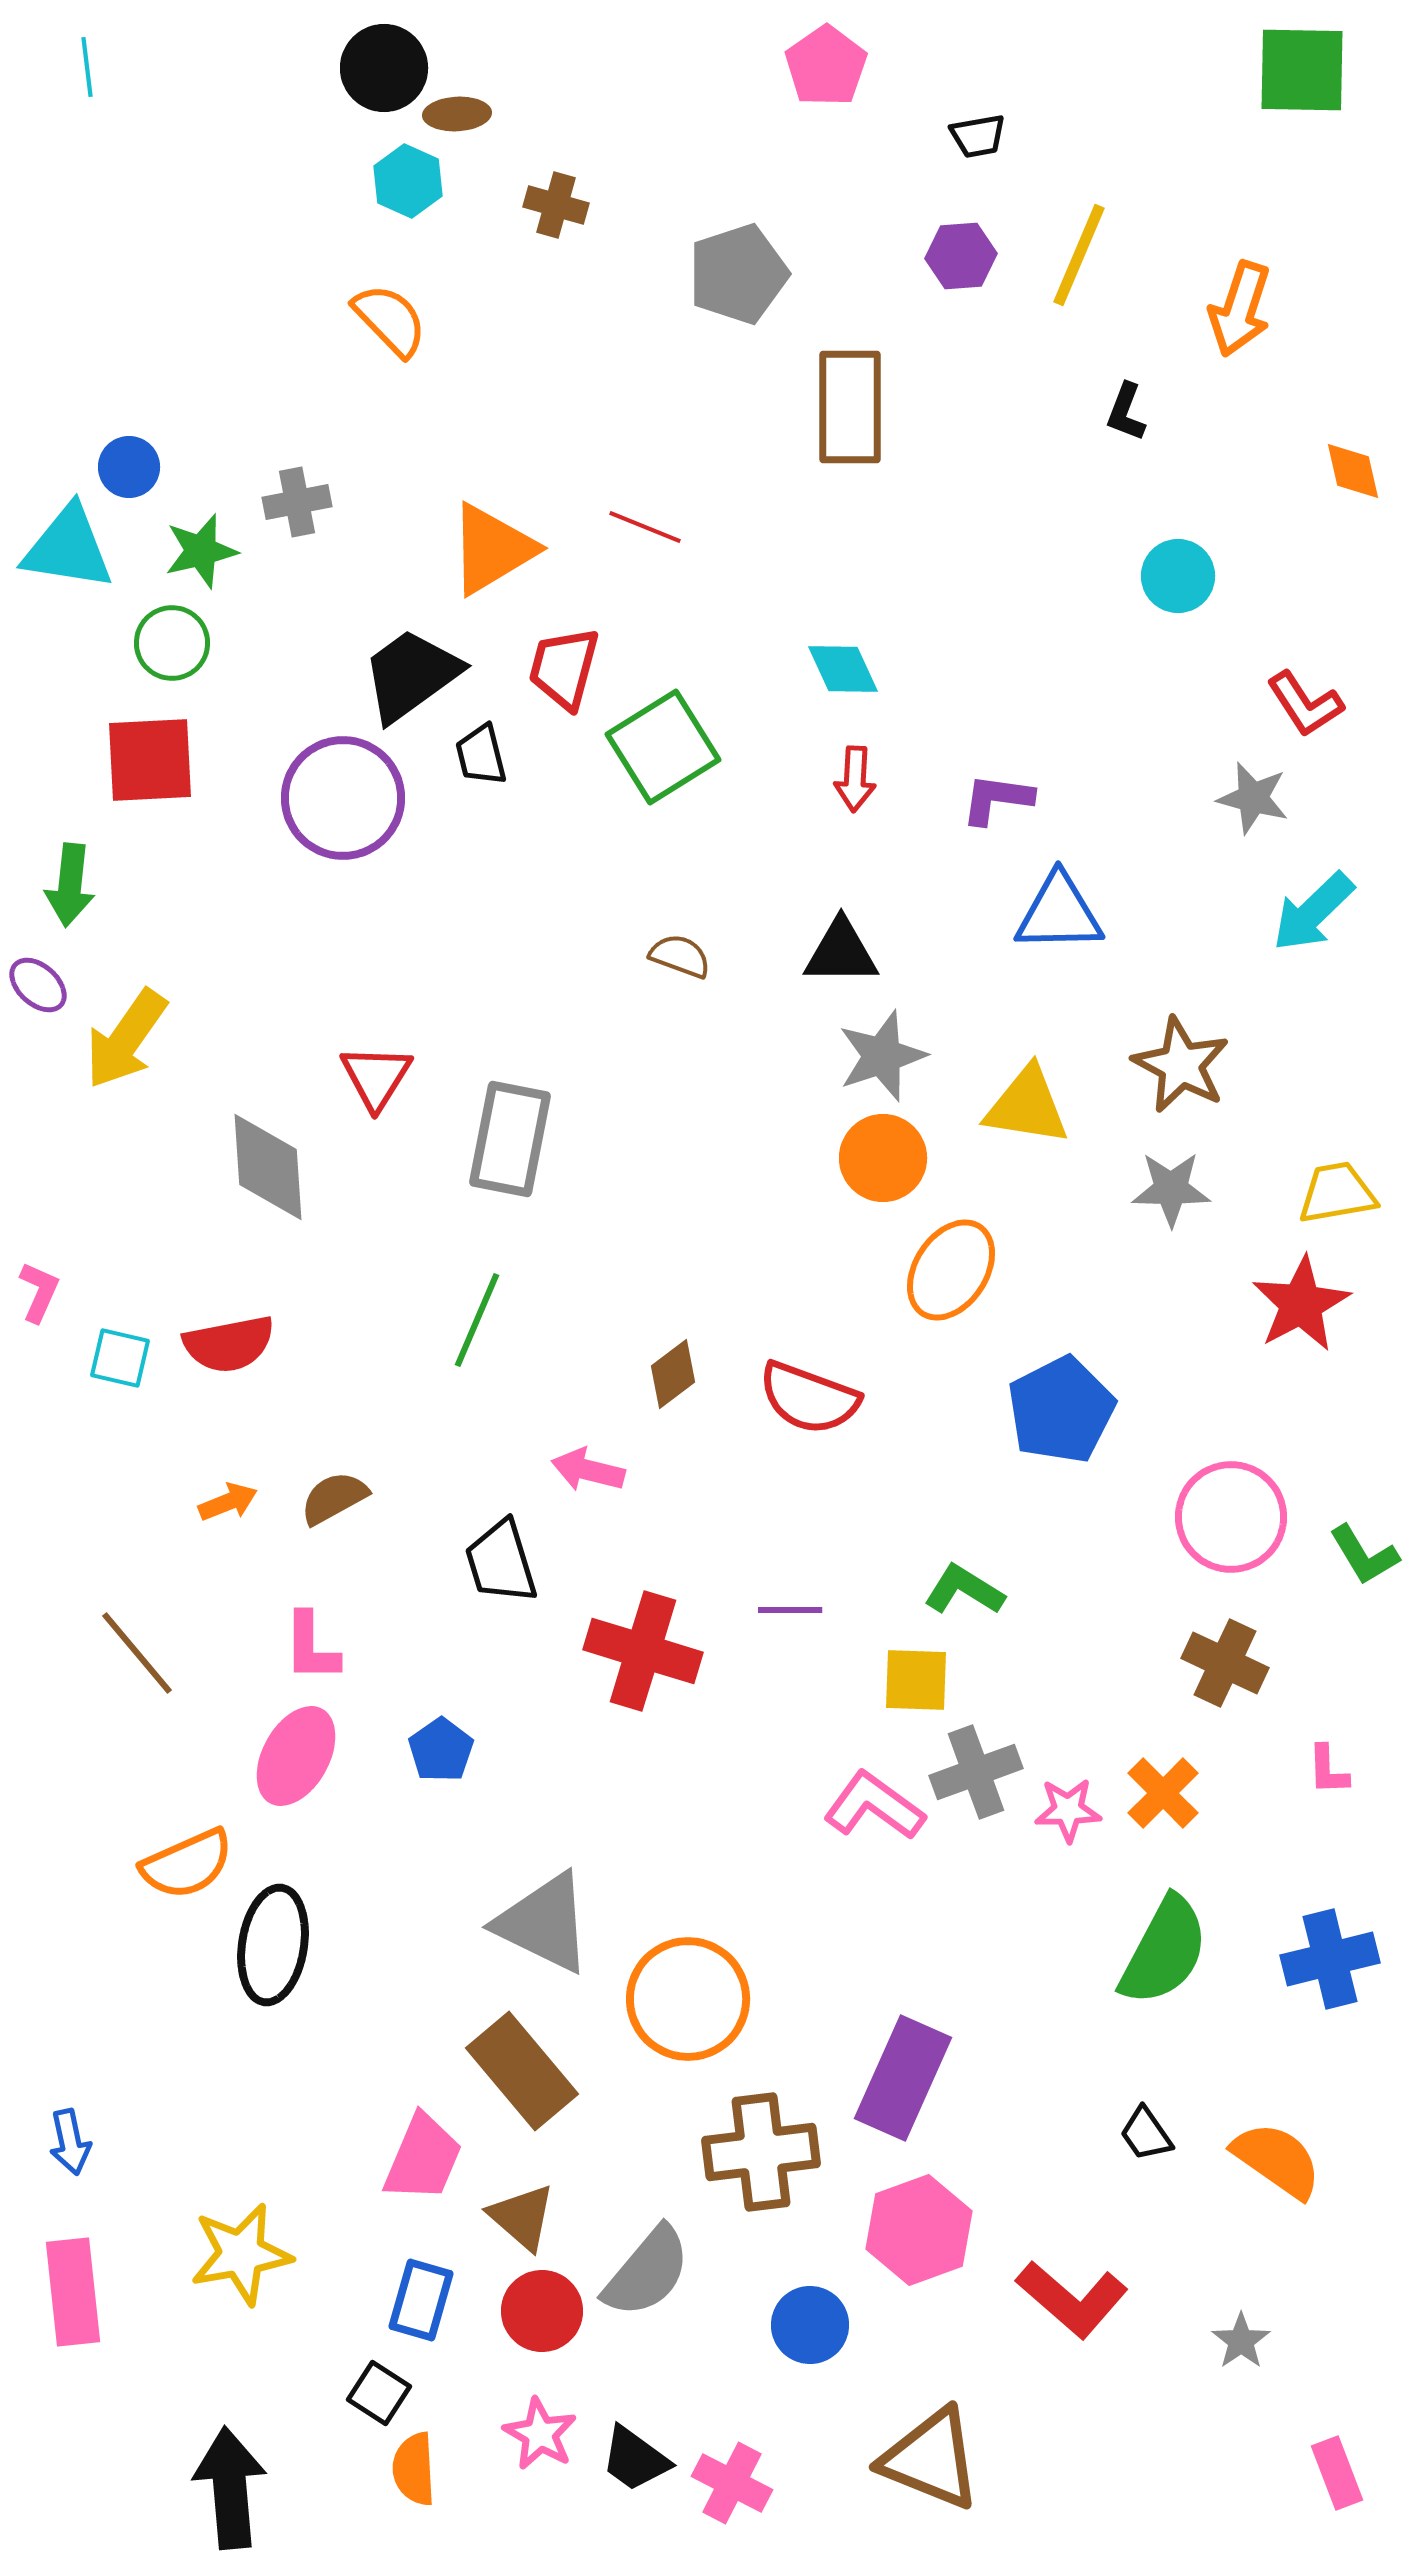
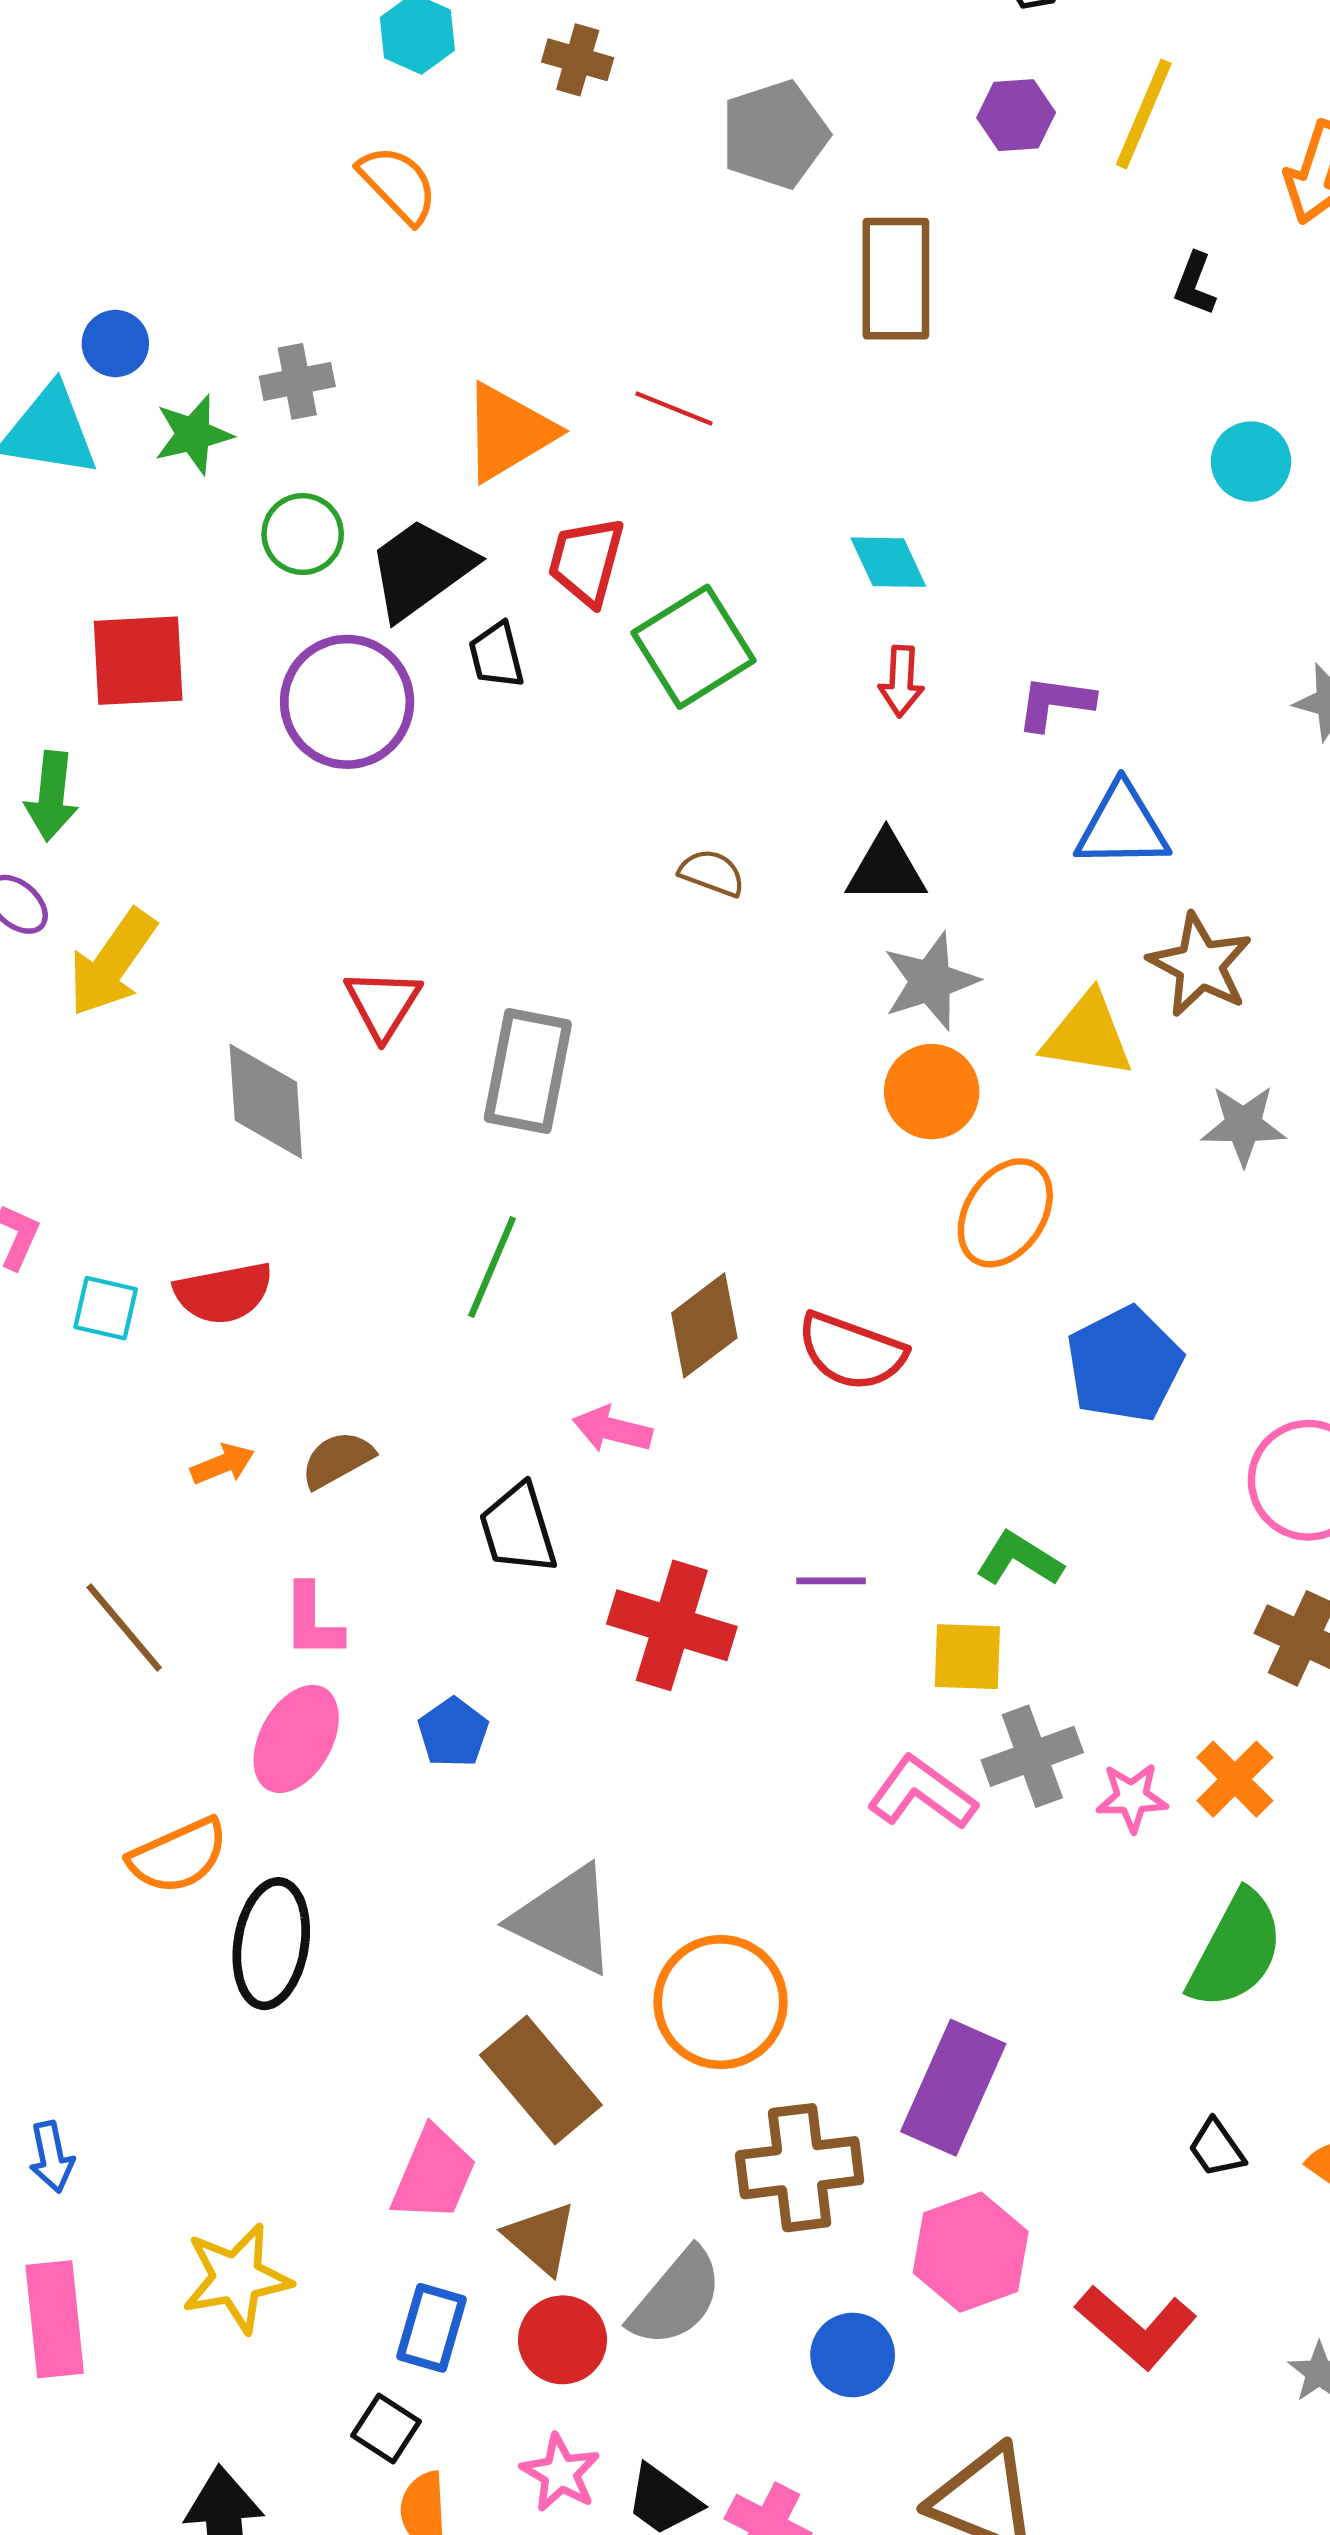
green circle: (172, 643) -> (303, 534), moved
brown star: (1181, 1065) -> (1200, 965), moved
brown diamond: (673, 1374) -> (704, 1325), size x1.4

